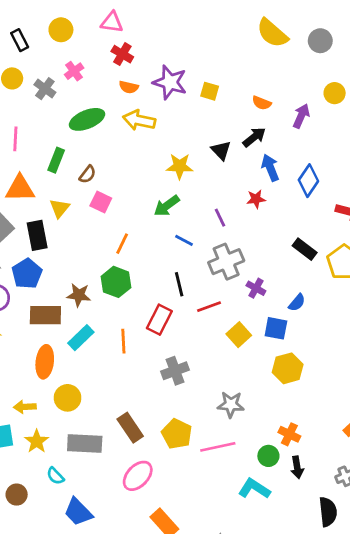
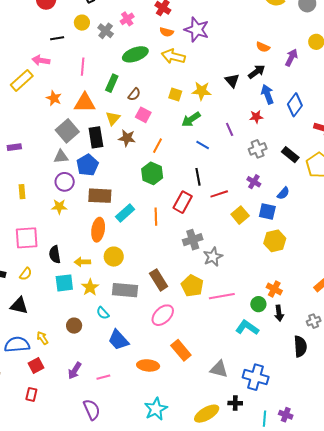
yellow square: (210, 91) -> (175, 95), moved
gray cross: (226, 262) -> (258, 149), moved, size x0.7
brown star: (79, 295) -> (127, 138), moved
gray star: (231, 405) -> (213, 257), moved, turned -30

